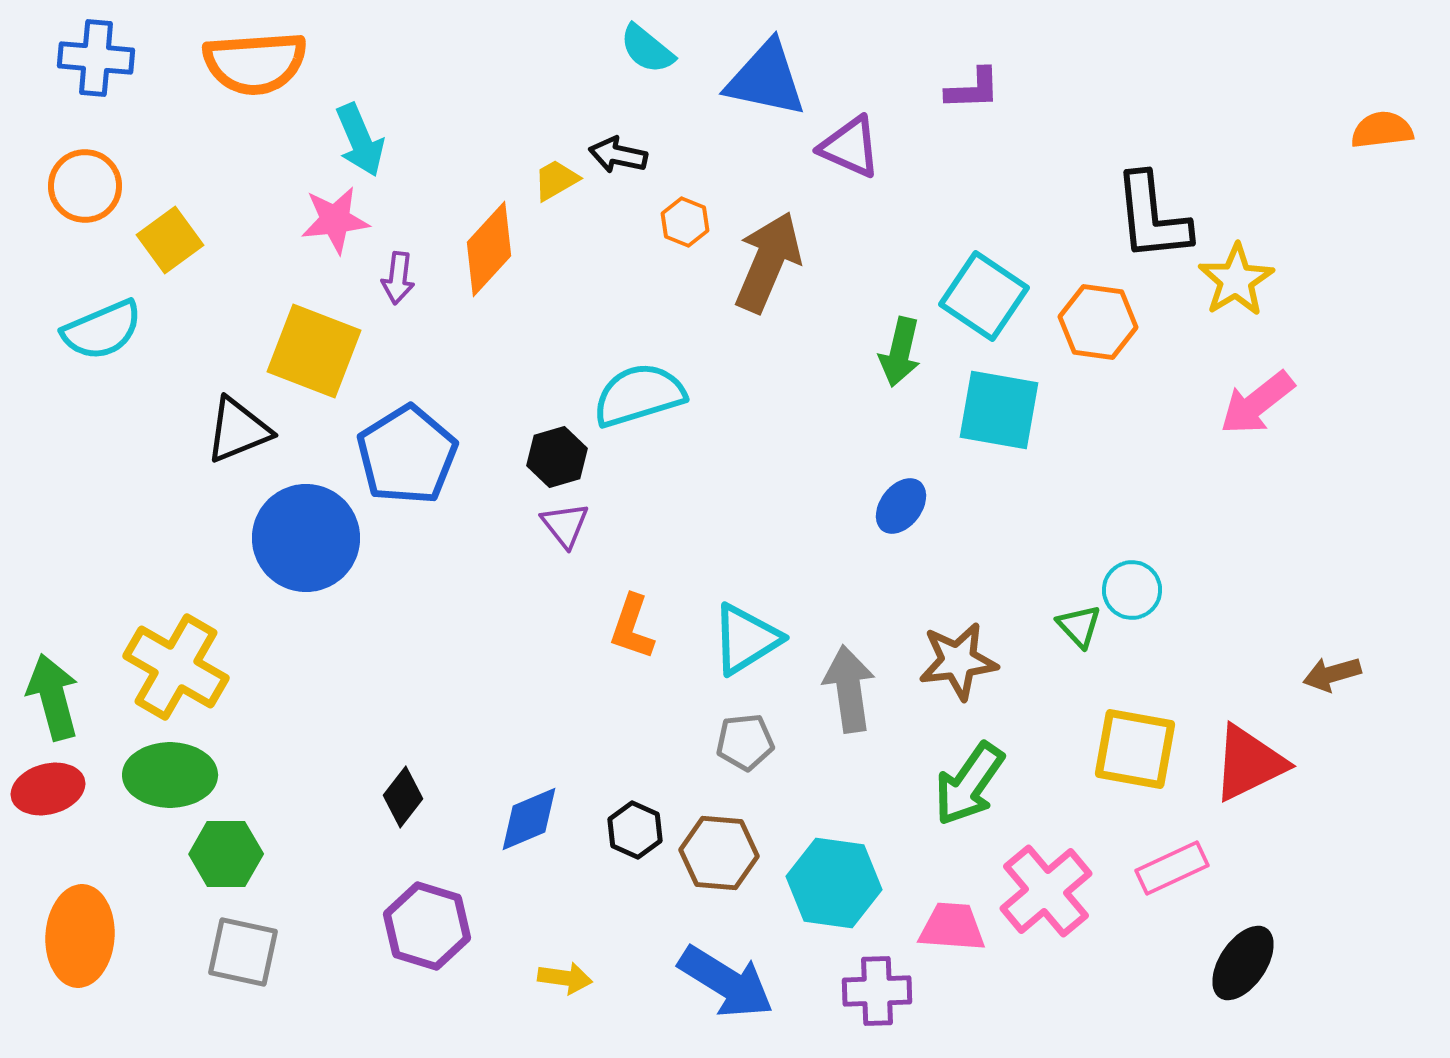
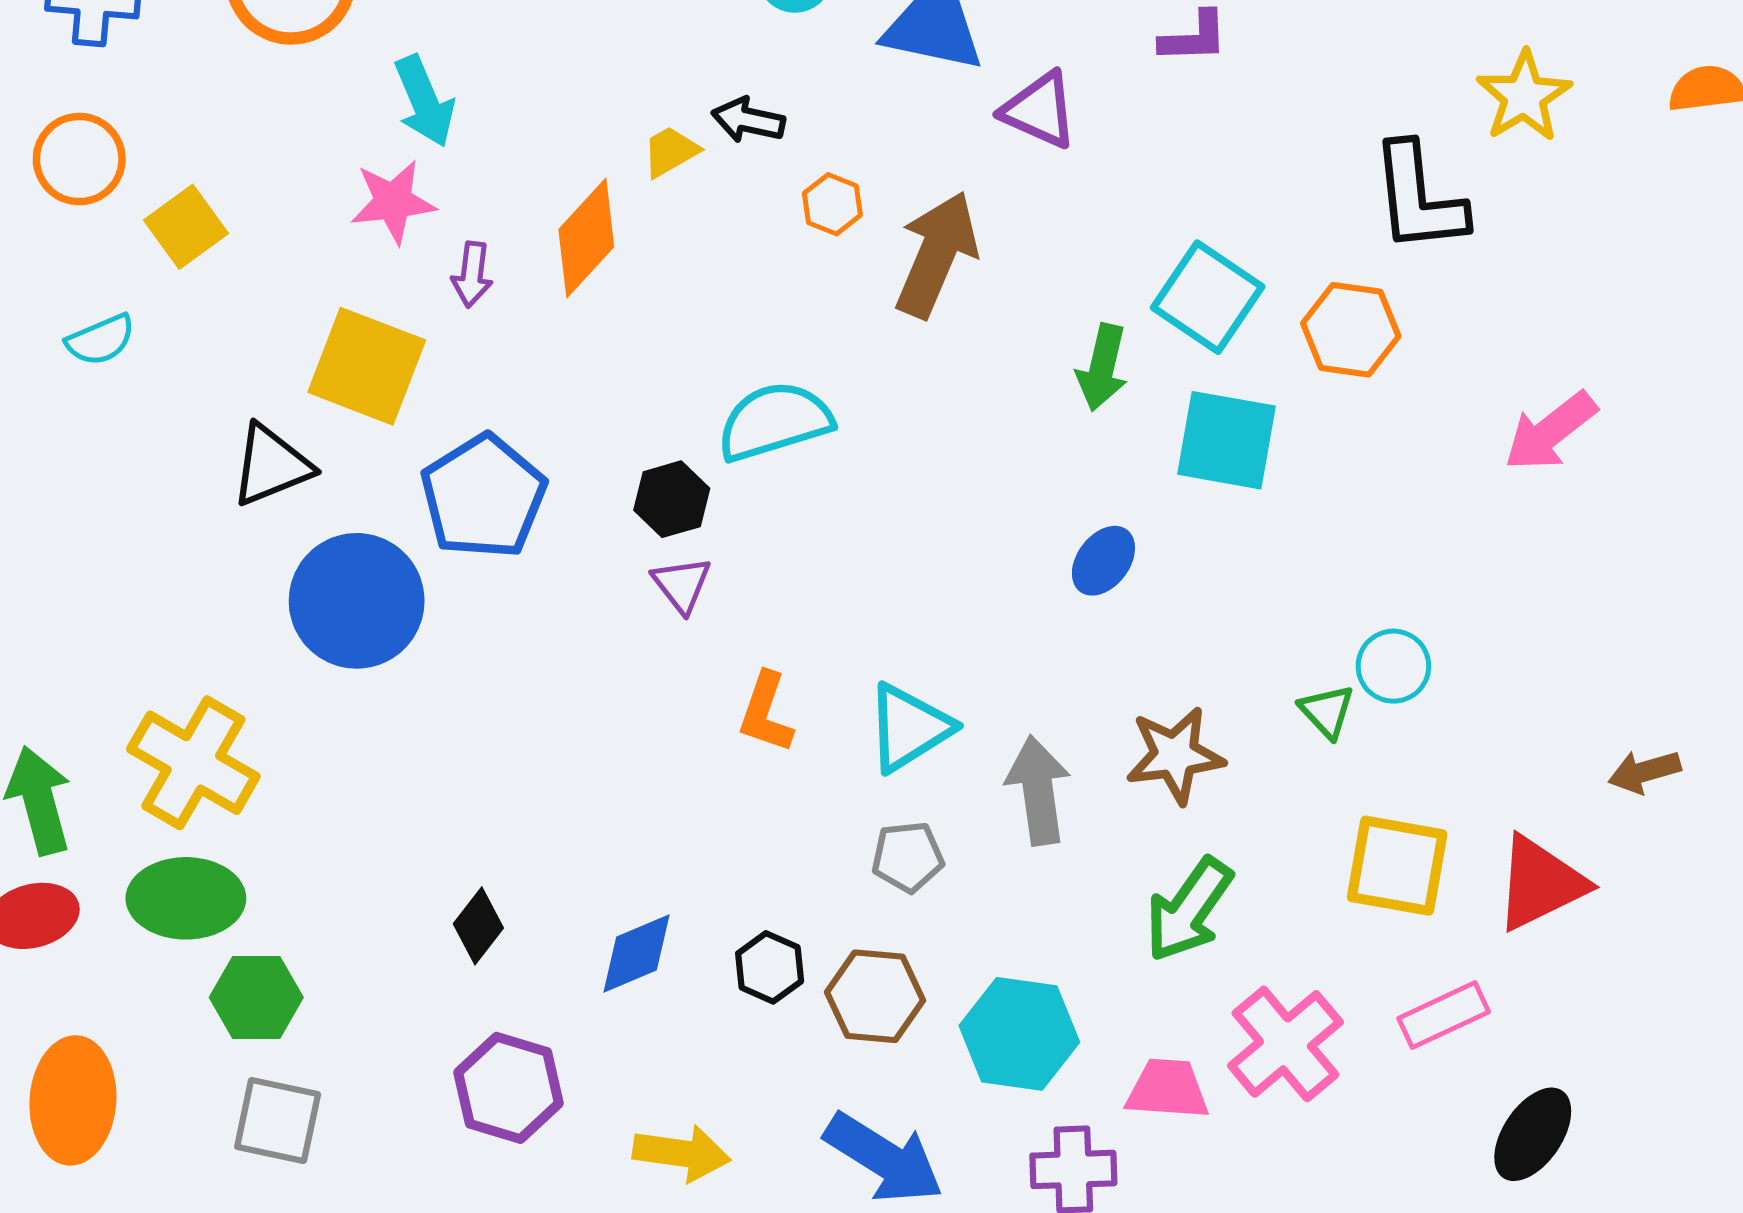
yellow star: (1236, 280) -> (1524, 96), moved
cyan semicircle: (102, 330) -> (101, 340), size x0.7
yellow arrow: (565, 978) -> (682, 1153), size x1.4

